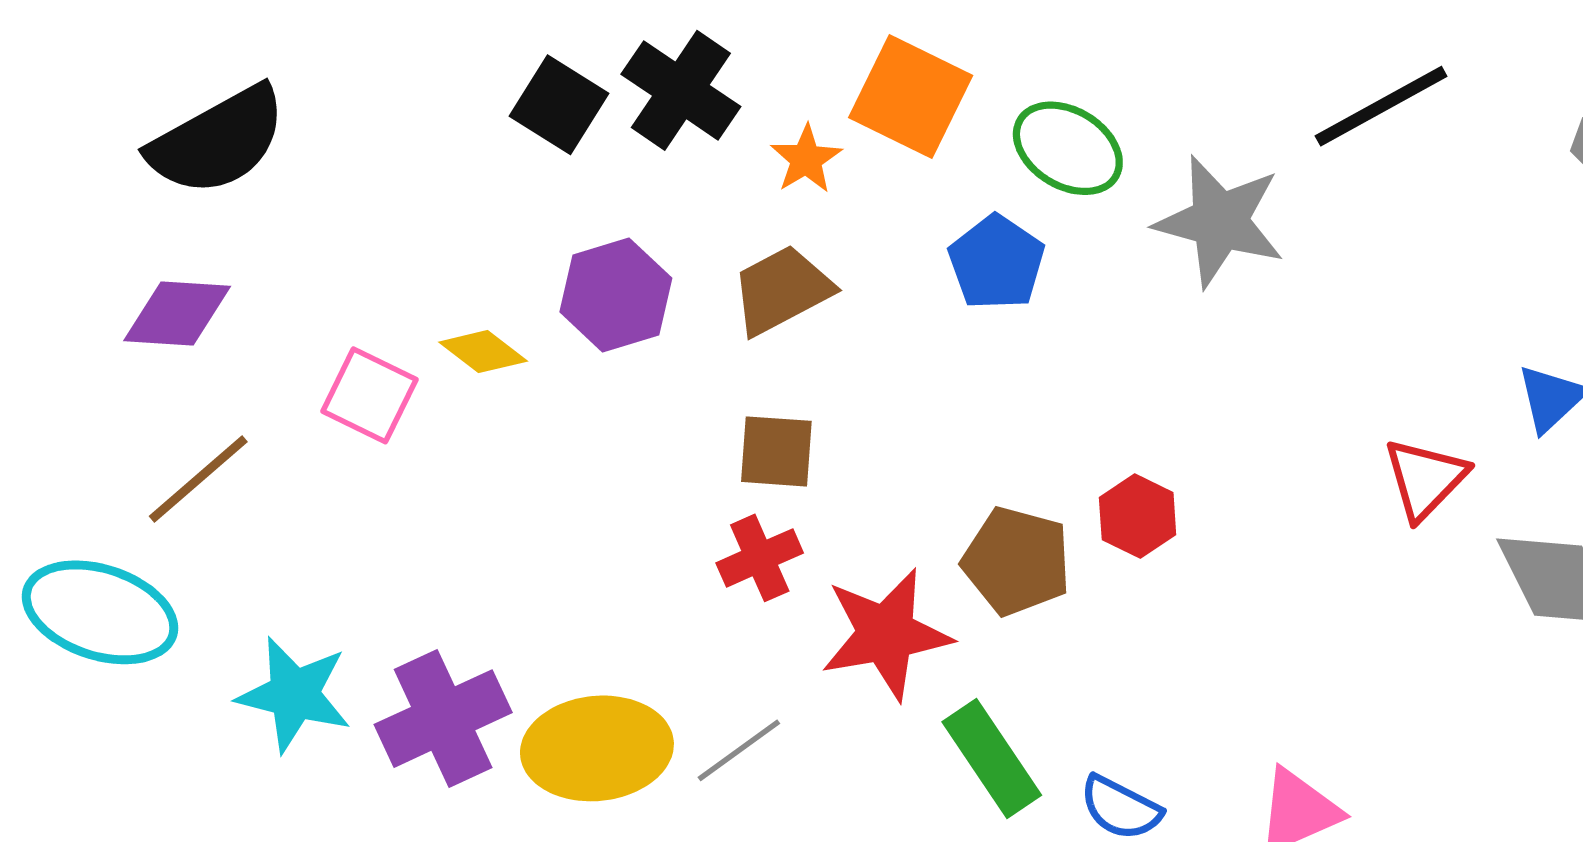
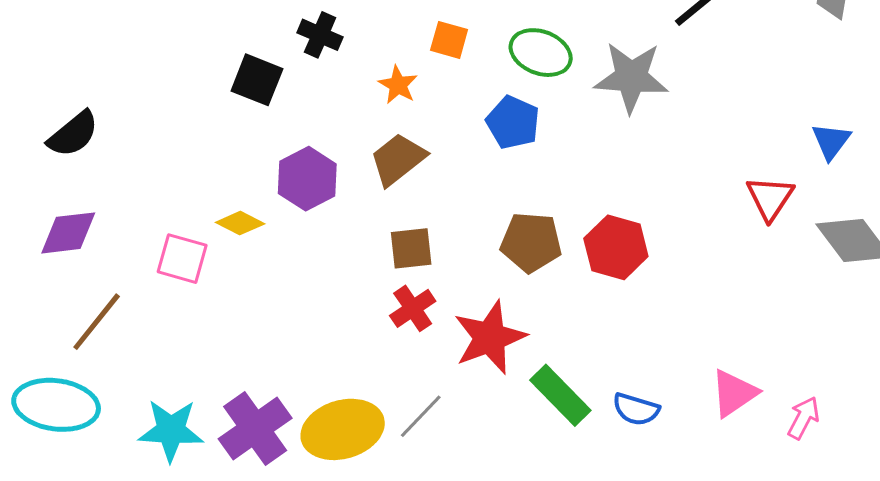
black cross: (681, 90) -> (320, 35), moved, size x0.7
orange square: (911, 96) -> (449, 40), size x0.6
black semicircle: (218, 141) -> (73, 134), size x0.7
red hexagon: (1138, 516) -> (616, 247), size x1.4
brown pentagon: (1017, 561) -> (531, 242), moved

